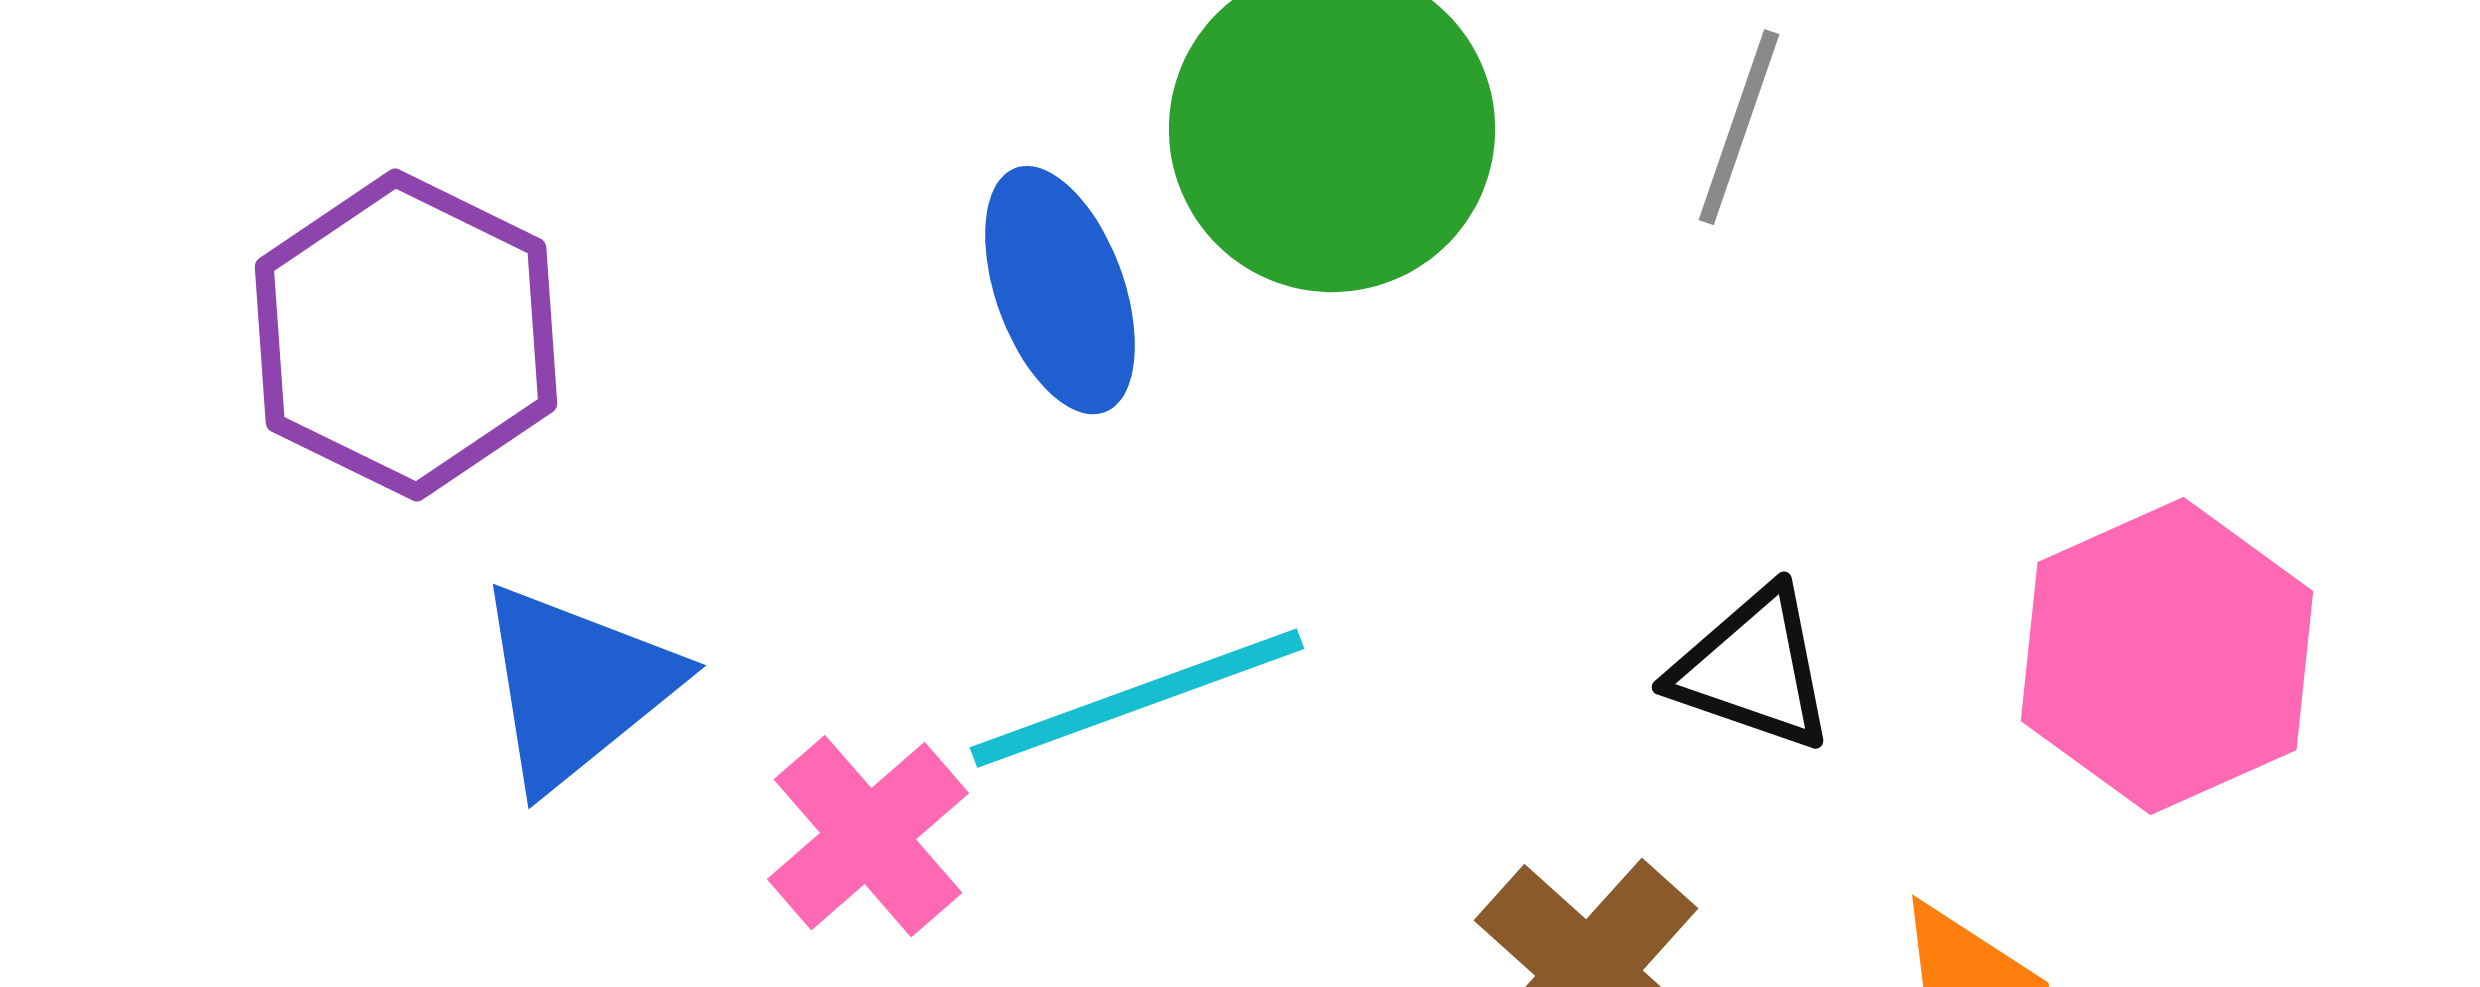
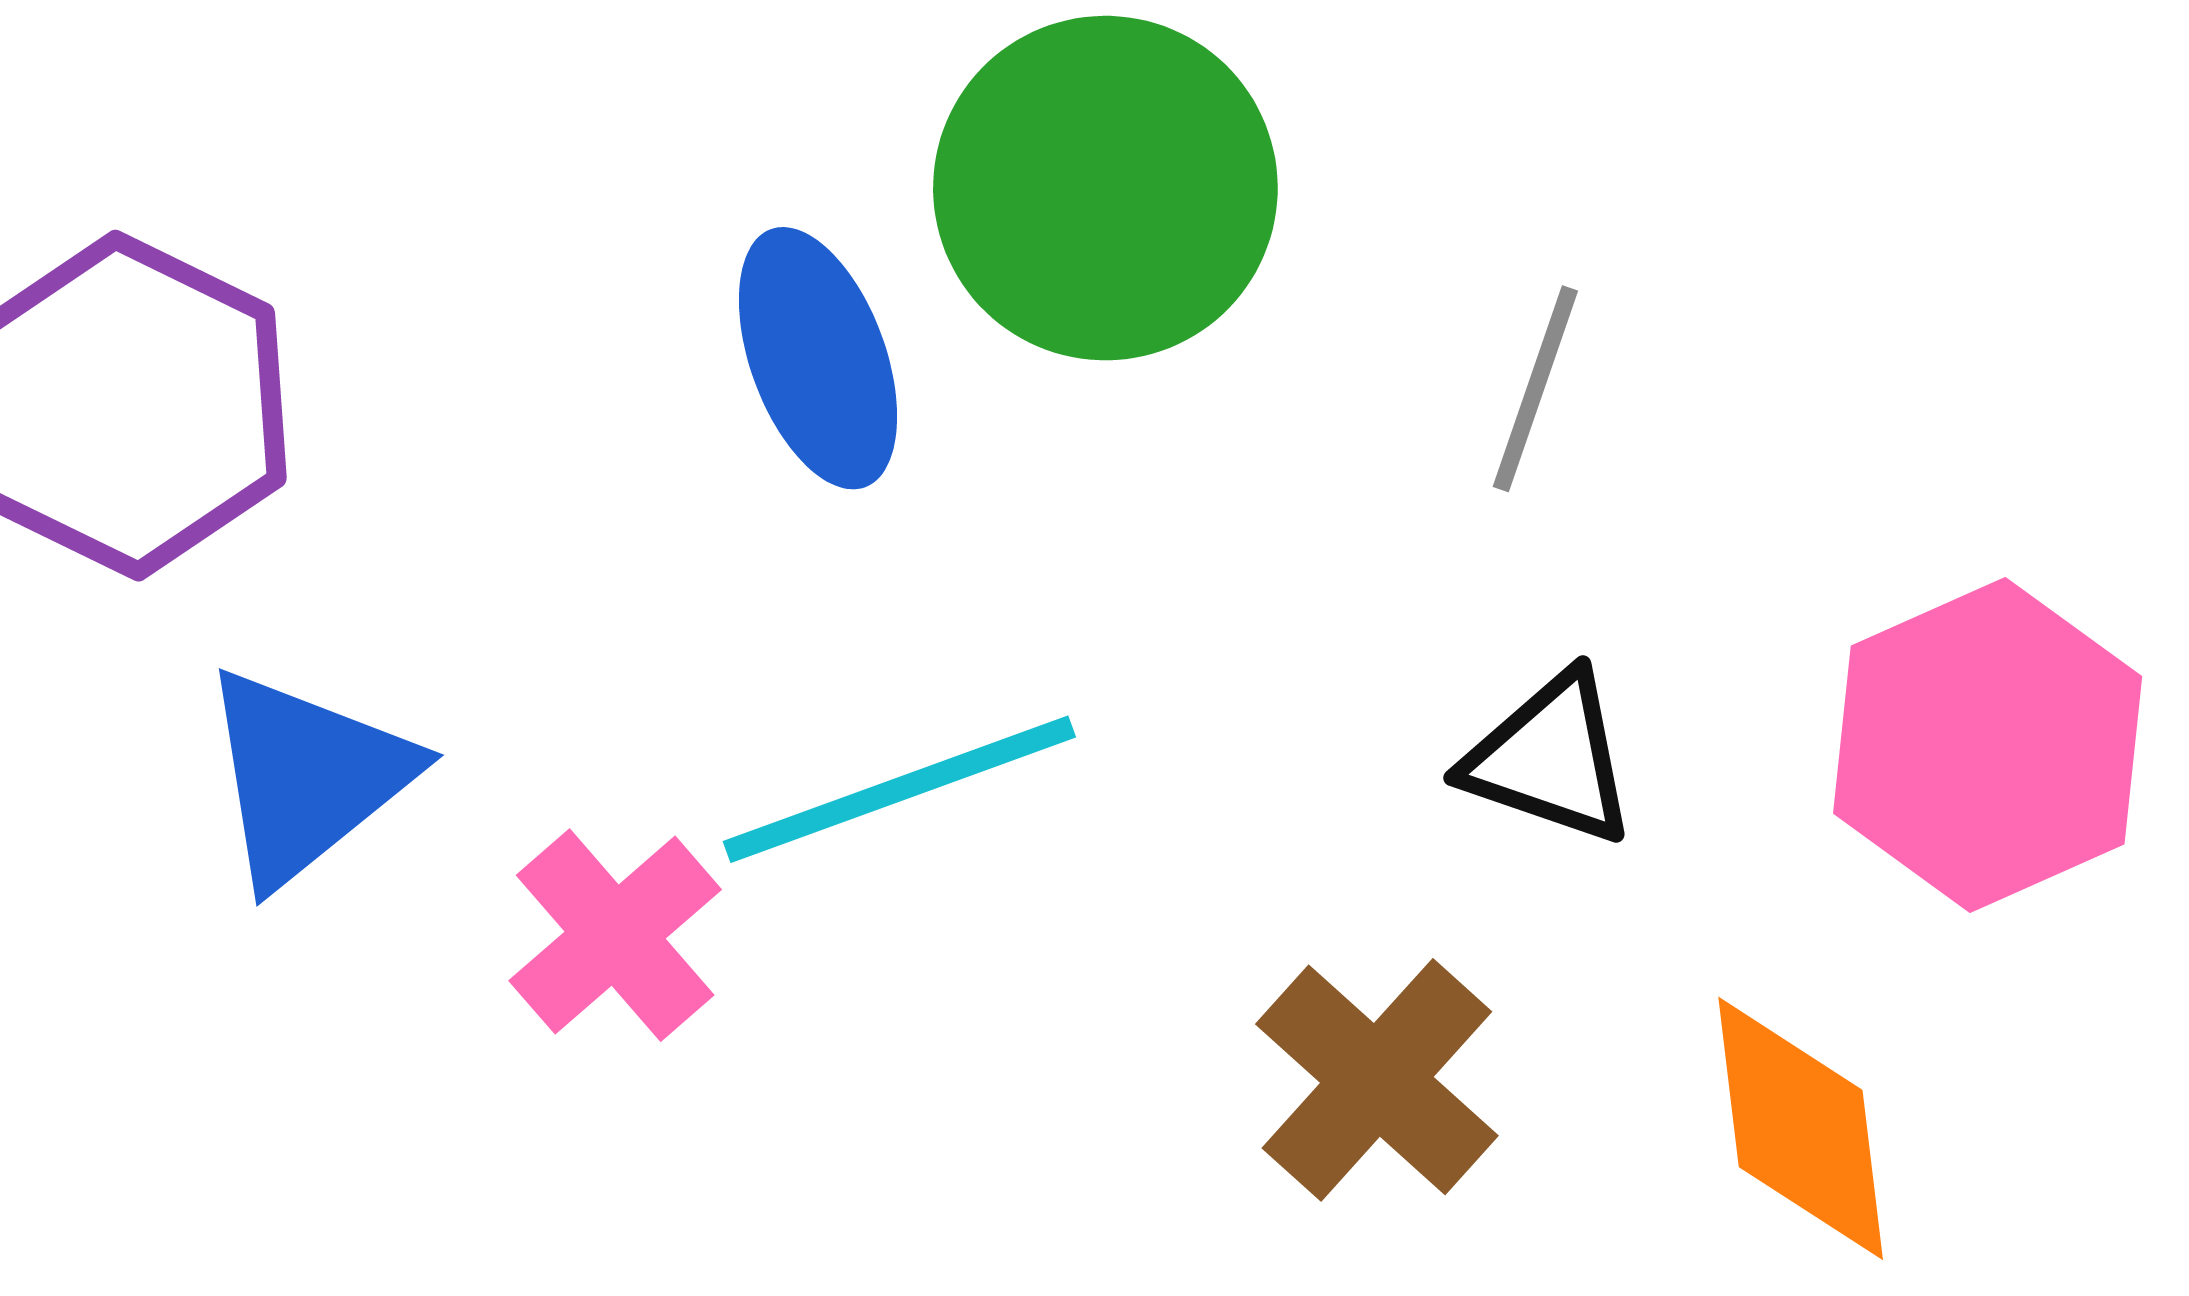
gray line: (1739, 127) -> (1535, 389), moved

